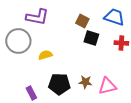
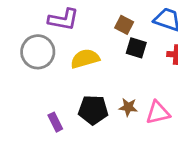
yellow semicircle: (45, 55) -> (85, 59), moved, size x1.5

